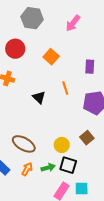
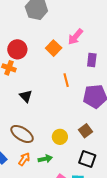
pink arrow: (73, 23) -> (75, 37), moved
red circle: (15, 49) -> (17, 49), moved
black triangle: (39, 97) -> (26, 96), moved
black square: (68, 165) -> (87, 159), moved

